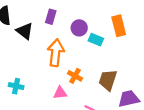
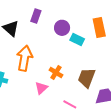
orange arrow: (56, 53) -> (25, 58), moved
pink triangle: (60, 93) -> (41, 88), turned -40

